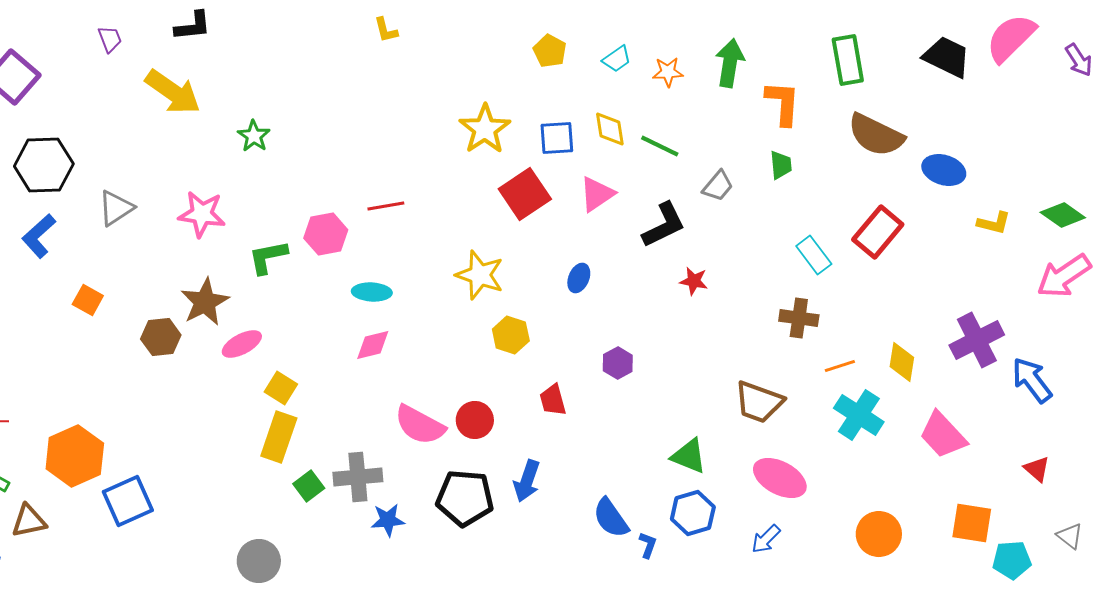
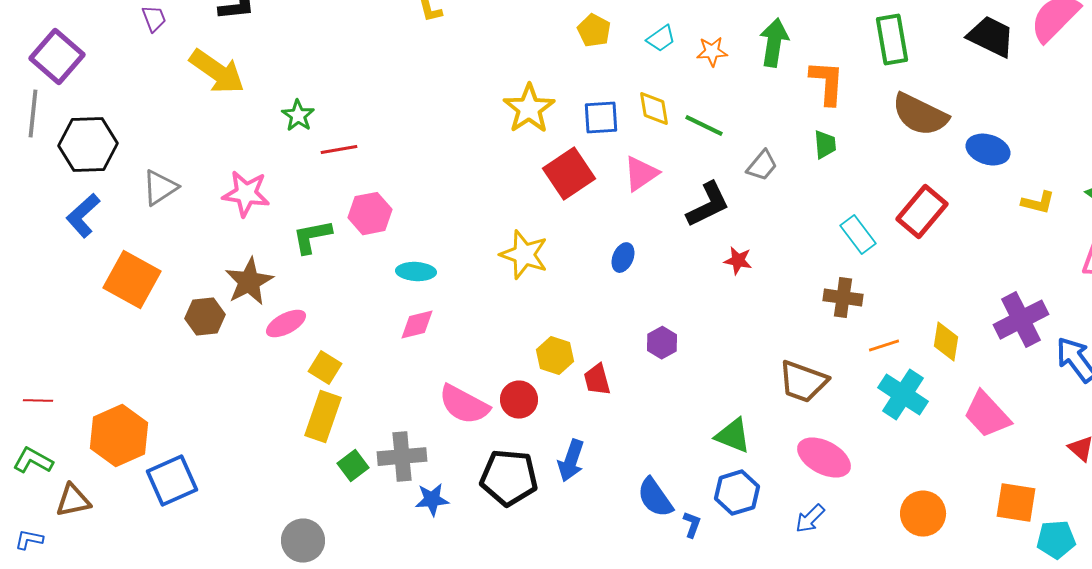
red line: (386, 206) -> (339, 150), moved
orange square: (88, 300) -> (132, 280), size x1.8
yellow hexagon: (511, 335) -> (555, 356), moved

